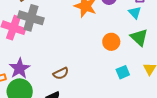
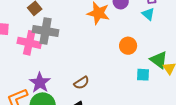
green triangle: (139, 37) -> (159, 60), moved
cyan square: (123, 72) -> (143, 75), turned 32

